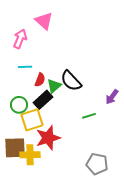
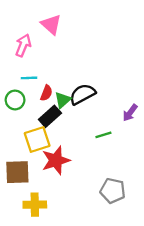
black semicircle: (71, 81) -> (82, 94), turned 105
green circle: (19, 105) -> (15, 100), moved
yellow cross: (30, 155) -> (35, 205), moved

